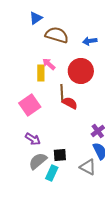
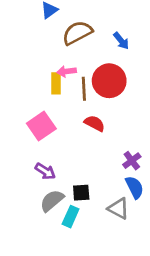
brown semicircle: (57, 35) -> (77, 33), turned -45
blue arrow: (90, 41) -> (121, 41), turned -120
pink arrow: (49, 64) -> (67, 71), turned -48
brown line: (62, 93) -> (84, 89), moved

